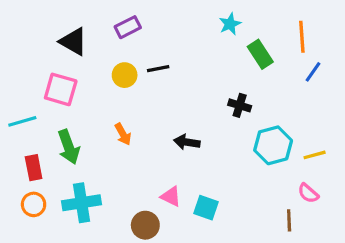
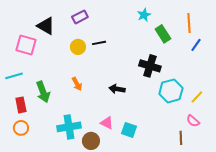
pink square: (61, 89) -> (26, 45), moved
black cross: (240, 105) -> (150, 66), size x1.5
yellow line: (315, 155) -> (197, 97), turned -32
cyan cross: (81, 203) -> (69, 127), moved

